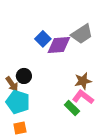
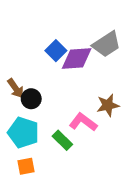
brown arrow: (12, 84) -> (16, 88), moved
pink L-shape: (83, 97) -> (83, 122), moved
green rectangle: (72, 108) -> (62, 140), moved

